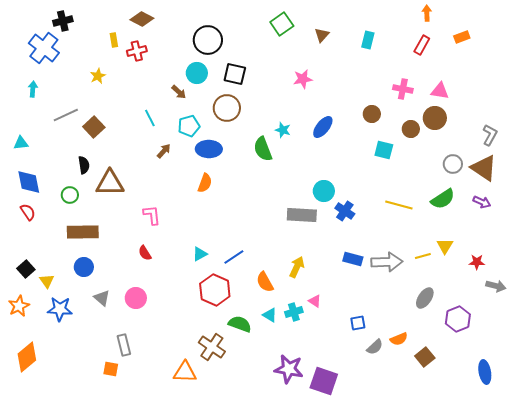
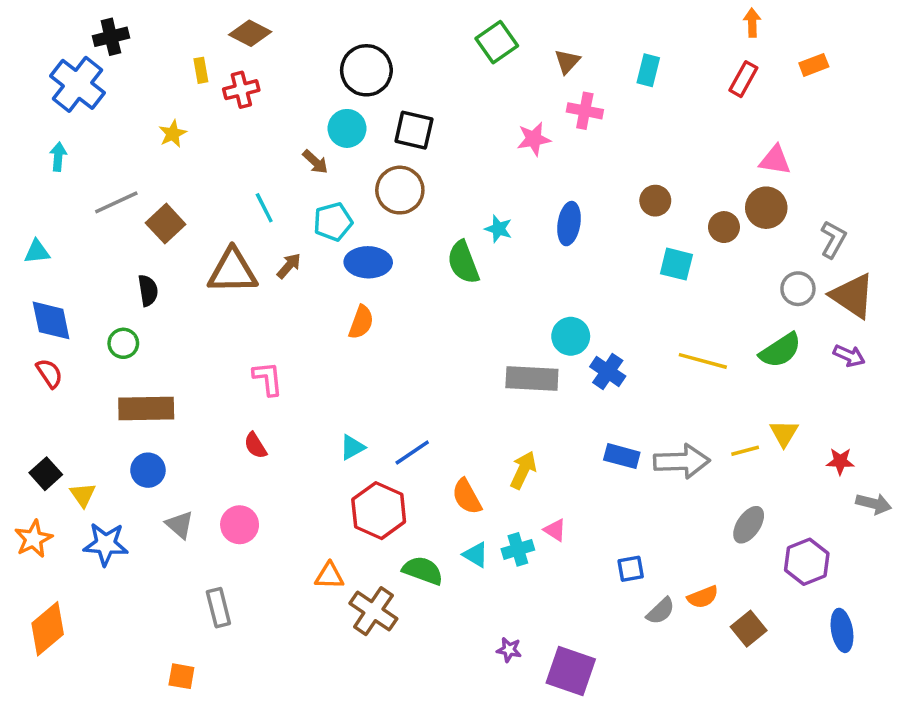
pink cross: (403, 89) -> (585, 111), moved
blue ellipse: (323, 127) -> (569, 224), turned -30
gray L-shape: (490, 135) -> (833, 239), moved
brown triangle: (110, 183) -> (233, 271), moved
orange square: (111, 369) -> (181, 676), moved
purple star: (289, 369) -> (509, 650), size x0.5
orange triangle: (185, 372) -> (329, 576), moved, size x0.7
blue ellipse: (485, 372) -> (842, 630), moved

